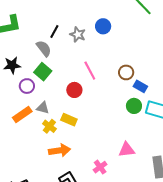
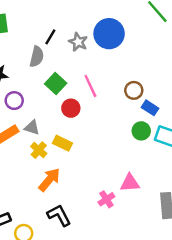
blue circle: (103, 26) -> (109, 34), size x1.6
gray semicircle: (44, 48) -> (37, 57), turned 48
green square: (43, 72) -> (56, 84), moved
orange arrow: (60, 150) -> (49, 180), turned -45
pink cross: (100, 167) -> (106, 199), moved

